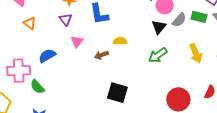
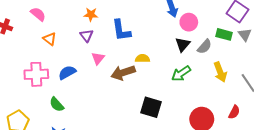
gray semicircle: (179, 20) -> (204, 47), moved
brown arrow: (101, 55) -> (123, 73), size x1.6
pink cross: (19, 71) -> (36, 74), moved
black square: (117, 93) -> (151, 107), moved

